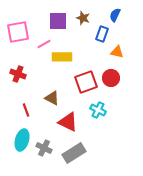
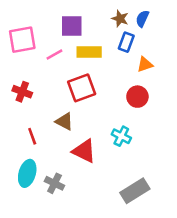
brown star: (83, 18) -> (120, 19), moved
orange triangle: (117, 52) -> (145, 64), turned -32
yellow rectangle: (62, 57) -> (89, 52), moved
red square: (86, 82) -> (82, 88), moved
gray rectangle: (74, 153) -> (135, 191), moved

